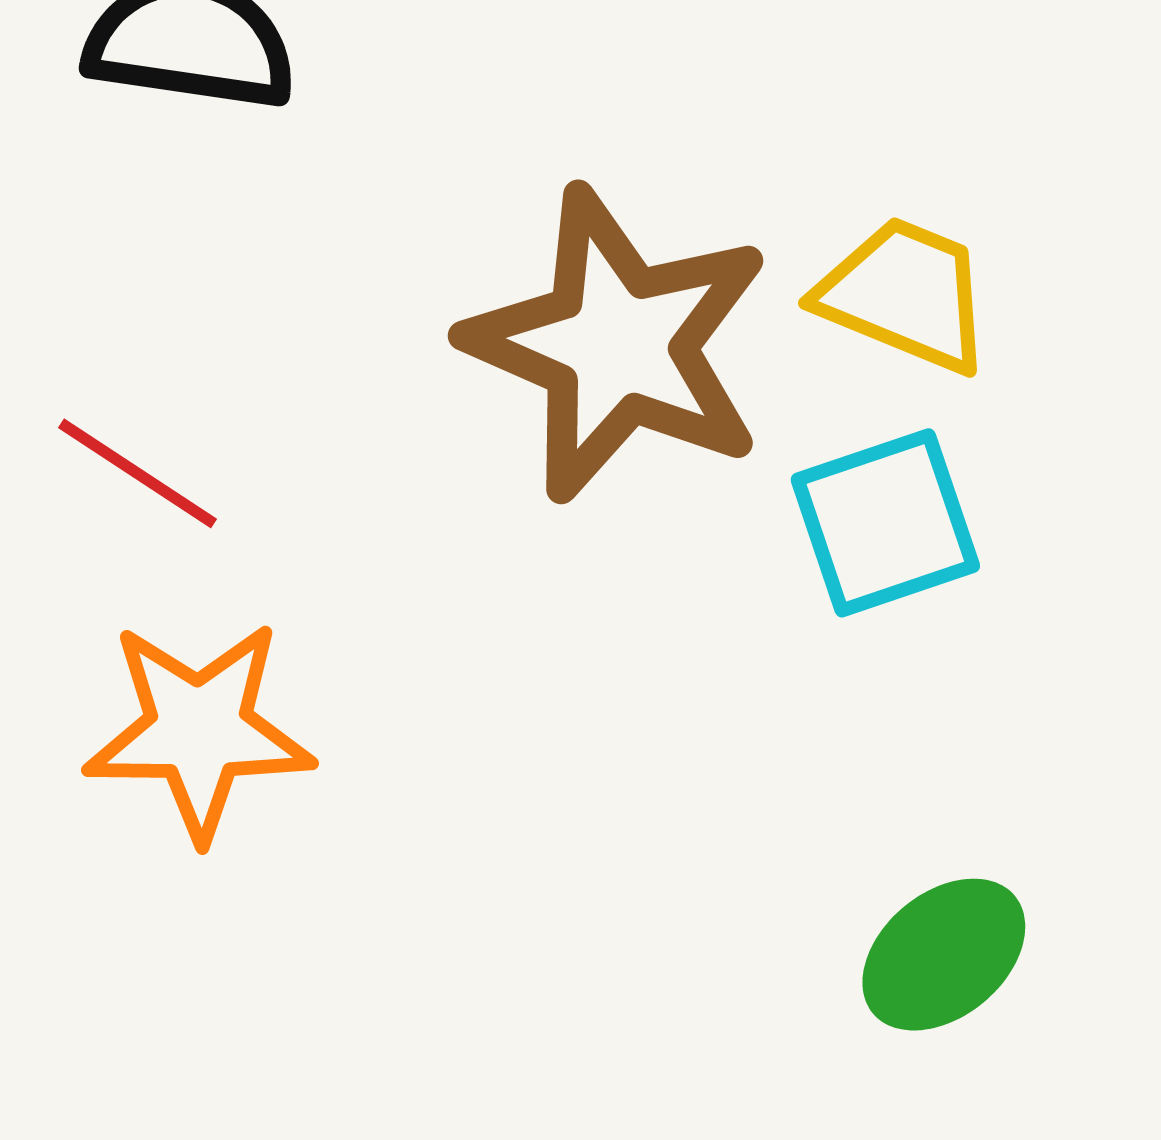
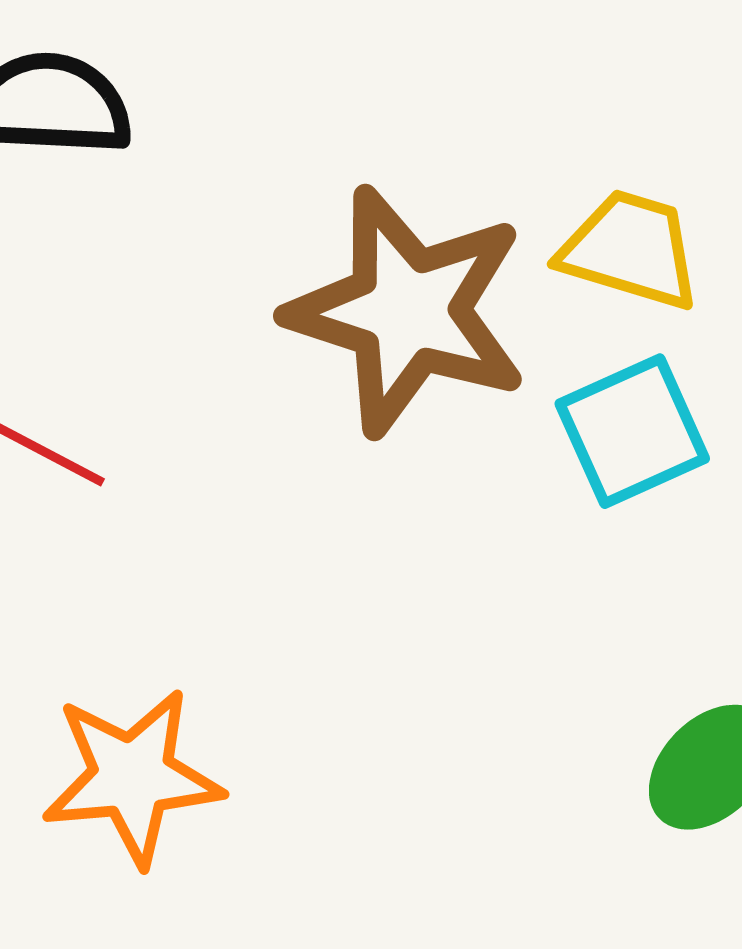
orange star: (199, 730) -> (132, 777), moved

